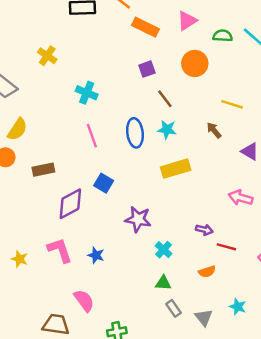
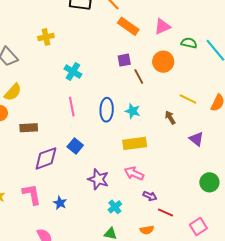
yellow cross: (47, 56) -> (46, 37), turned 35
brown line: (165, 99) -> (139, 76), moved
pink arrow: (241, 198) -> (134, 173), moved

